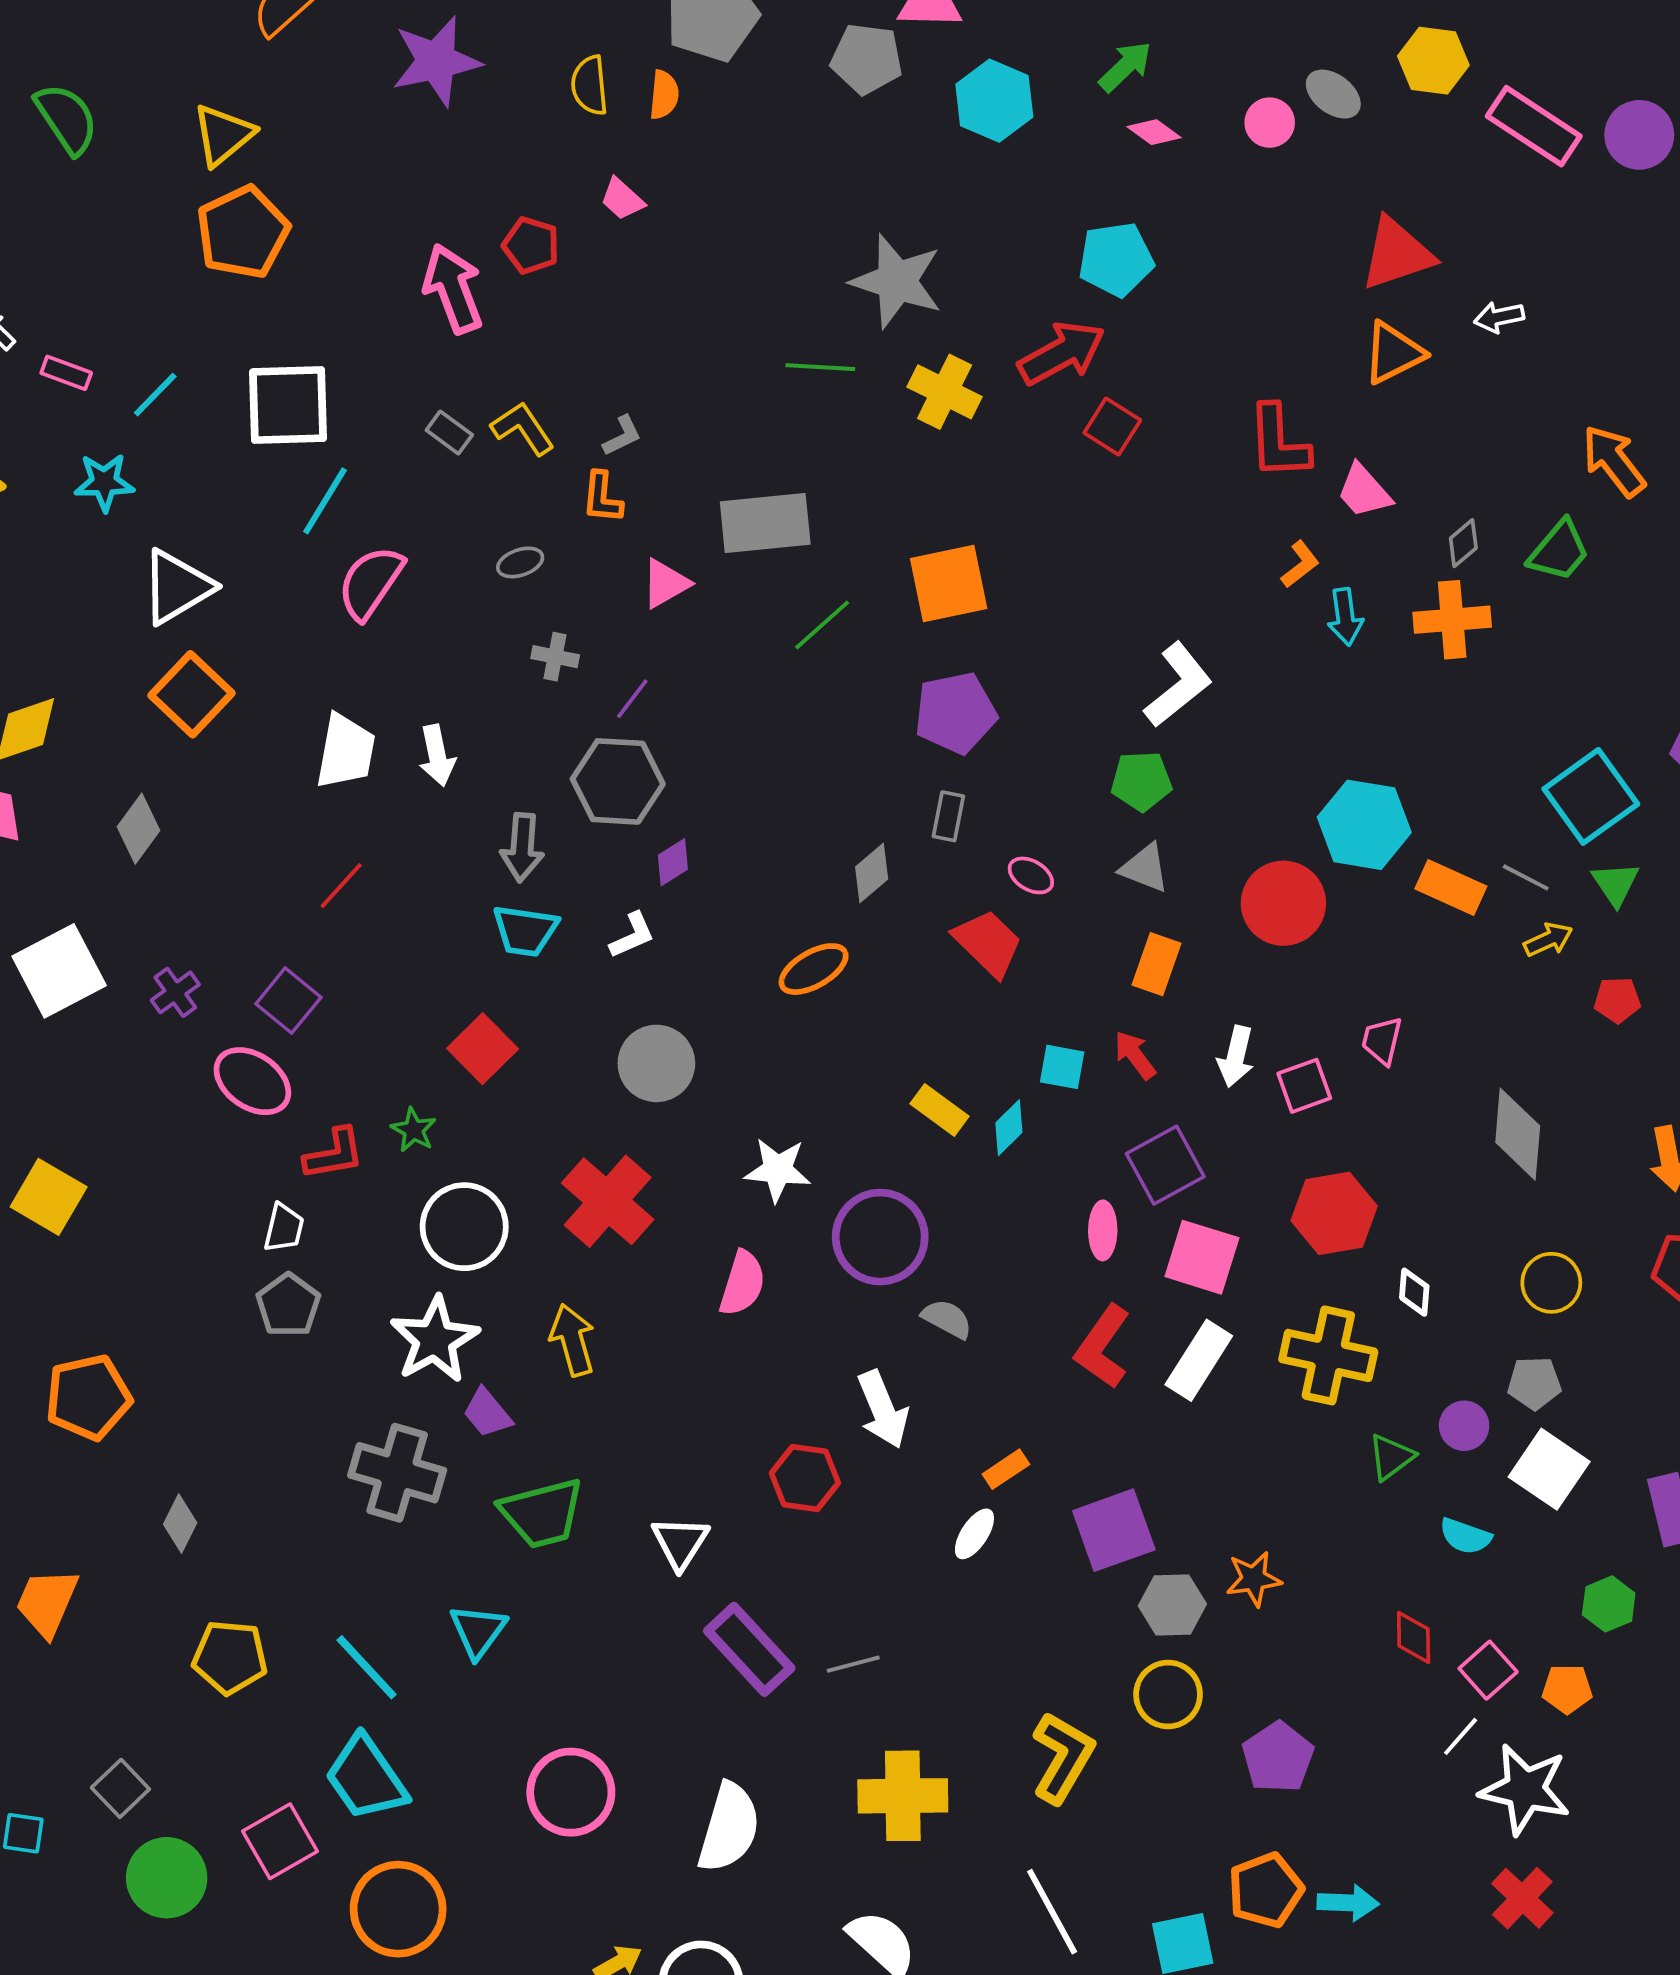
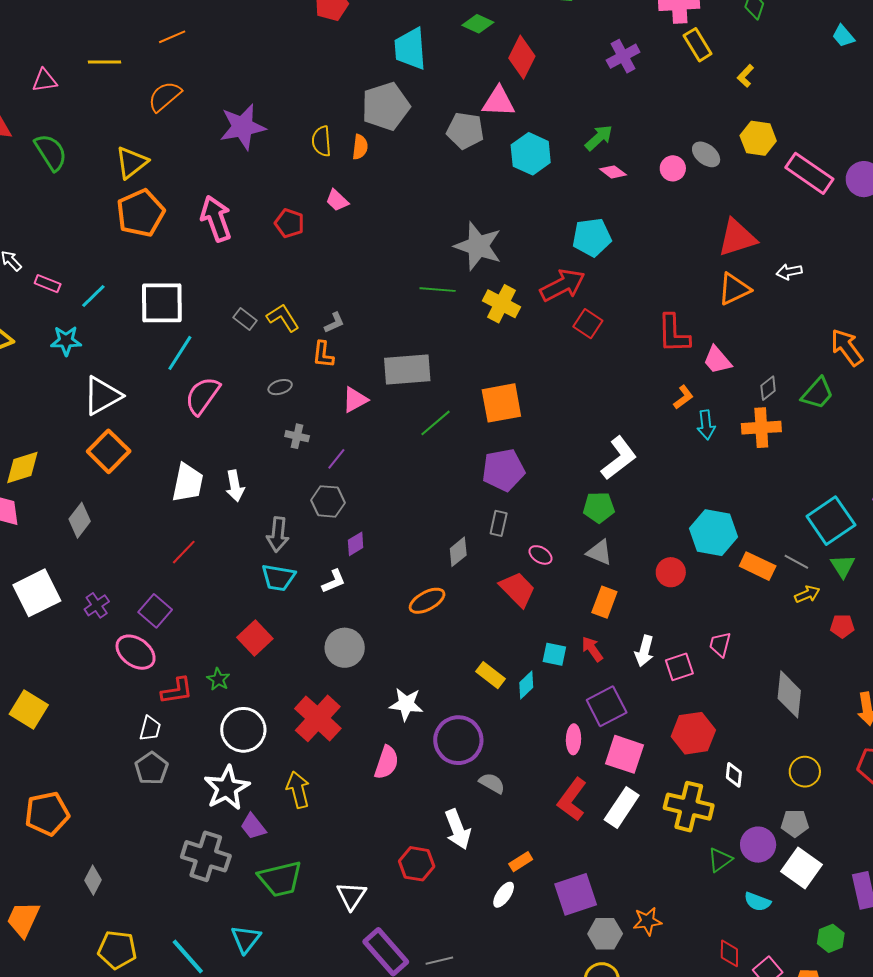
pink arrow: (453, 289) -> (216, 219), moved
gray hexagon: (618, 781) -> (328, 501), size x0.7
red circle: (1283, 903) -> (671, 572), size x0.7
purple circle: (1464, 1426) -> (758, 845), size x1.4

